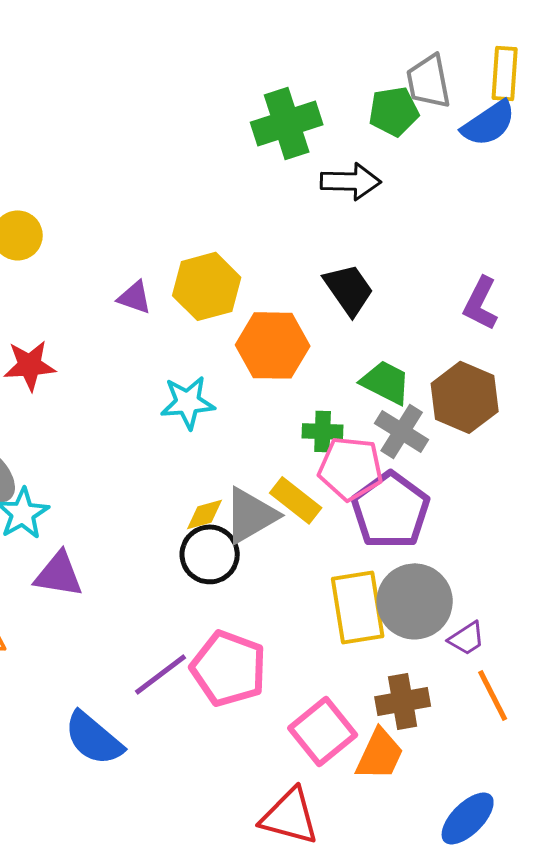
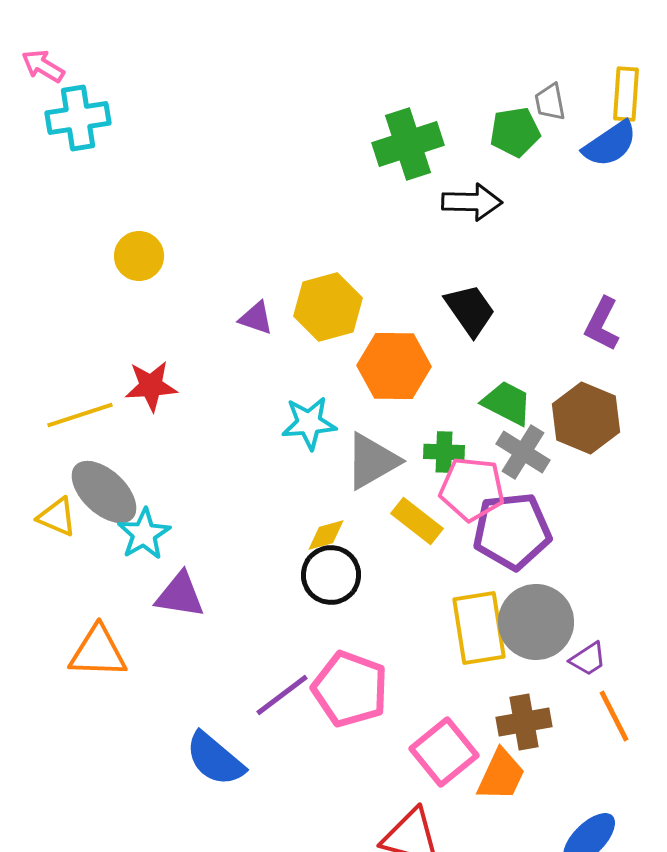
gray trapezoid: (429, 81) -> (550, 102), size x0.7
purple pentagon: (391, 510) -> (512, 531), turned 30
gray triangle: (251, 515) -> (372, 461), moved

